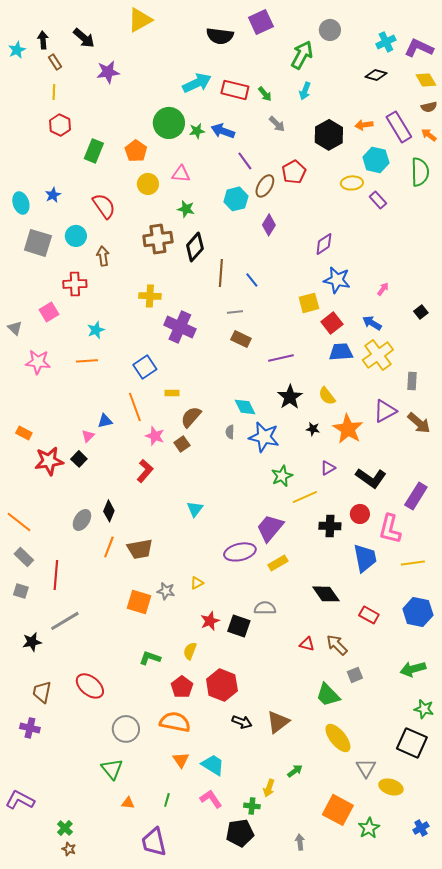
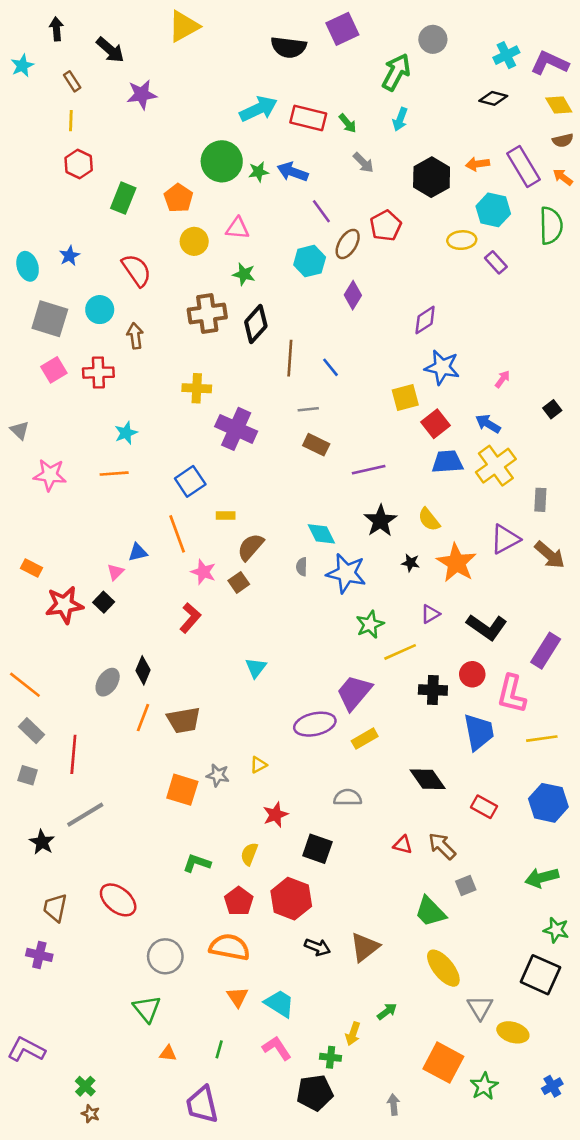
black arrow: (43, 40) -> (56, 29), moved
pink square: (49, 312) -> (54, 370), moved
black square: (239, 626) -> (317, 849), moved
black star: (32, 642) -> (42, 842), turned -30

